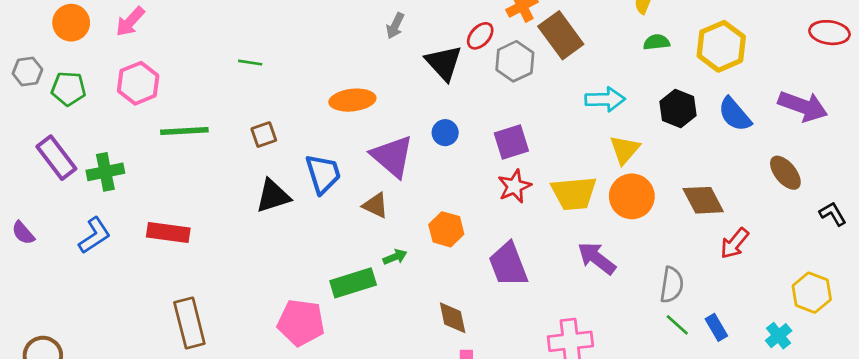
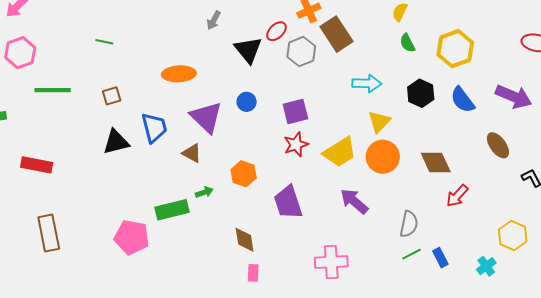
green semicircle: (657, 42) -> (407, 43), turned -114
yellow trapezoid: (574, 193) -> (340, 152), turned -30
green line: (677, 325) -> (411, 254), turned -72

